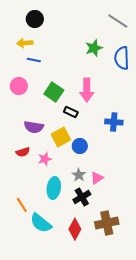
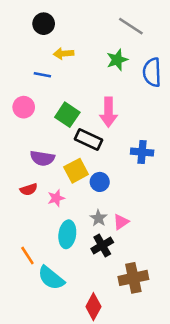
gray line: (118, 21) -> (131, 26), moved
yellow arrow: (25, 43) -> (64, 54), moved
black rectangle: (71, 112) -> (88, 140), size x1.5
red diamond: (75, 229) -> (93, 307), moved

